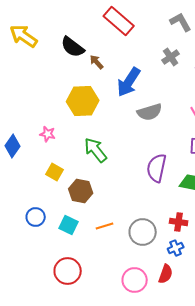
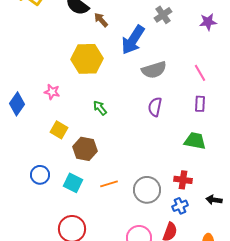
gray cross: (171, 57) -> (163, 15), moved
green arrow: (96, 150) -> (100, 108), size x0.6
purple semicircle: (157, 168) -> (155, 107), moved, size x0.7

